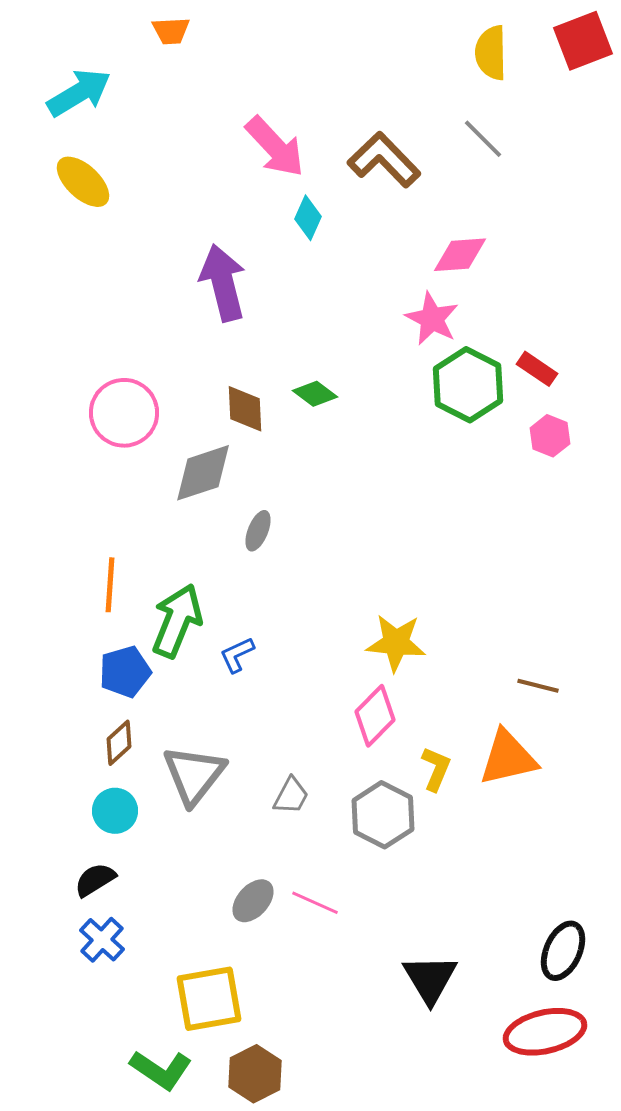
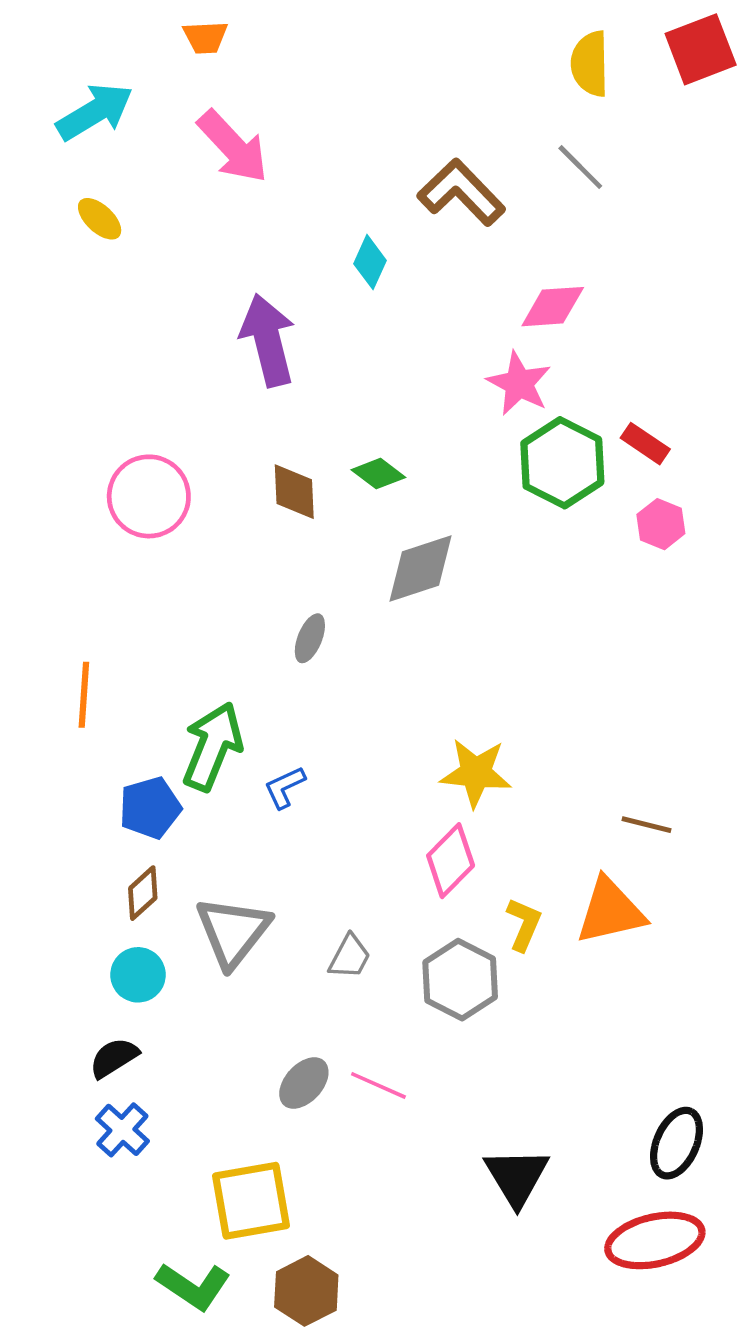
pink arrow: (275, 147) -> (233, 147), moved
yellow ellipse: (83, 182) -> (100, 219), size x0.7
gray diamond: (203, 473) -> (420, 569), moved
orange line: (110, 585) -> (84, 695), moved

